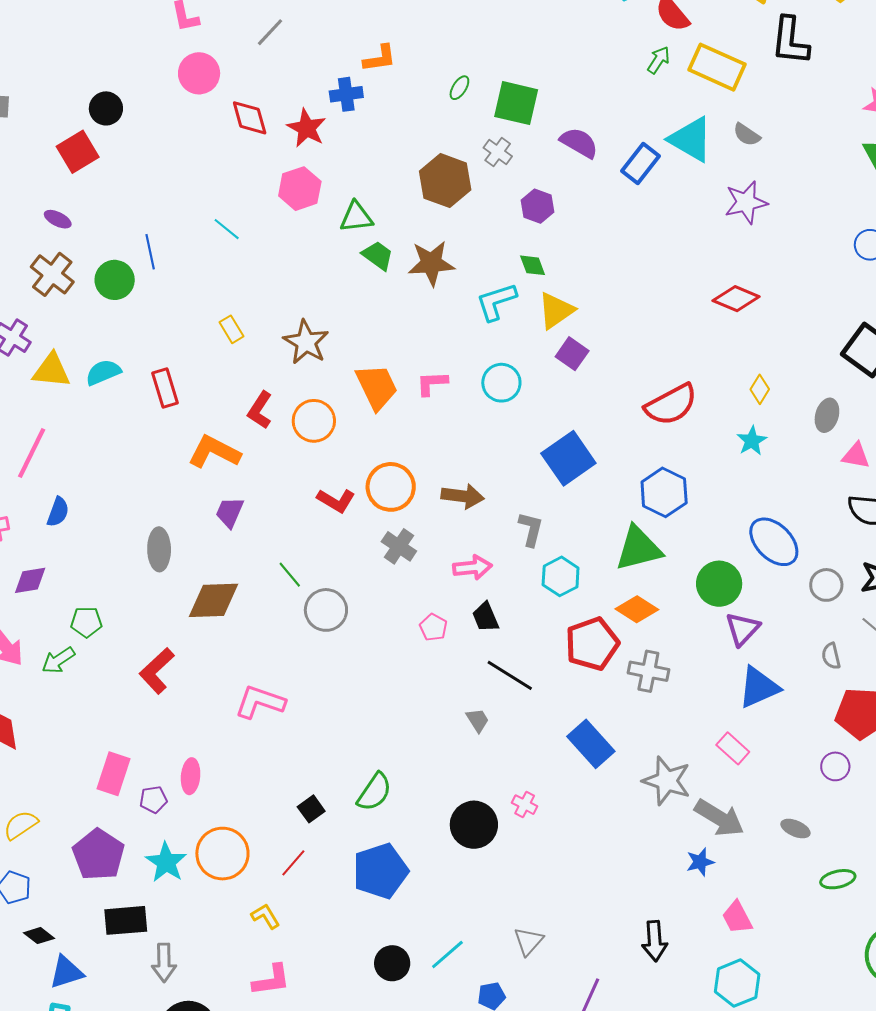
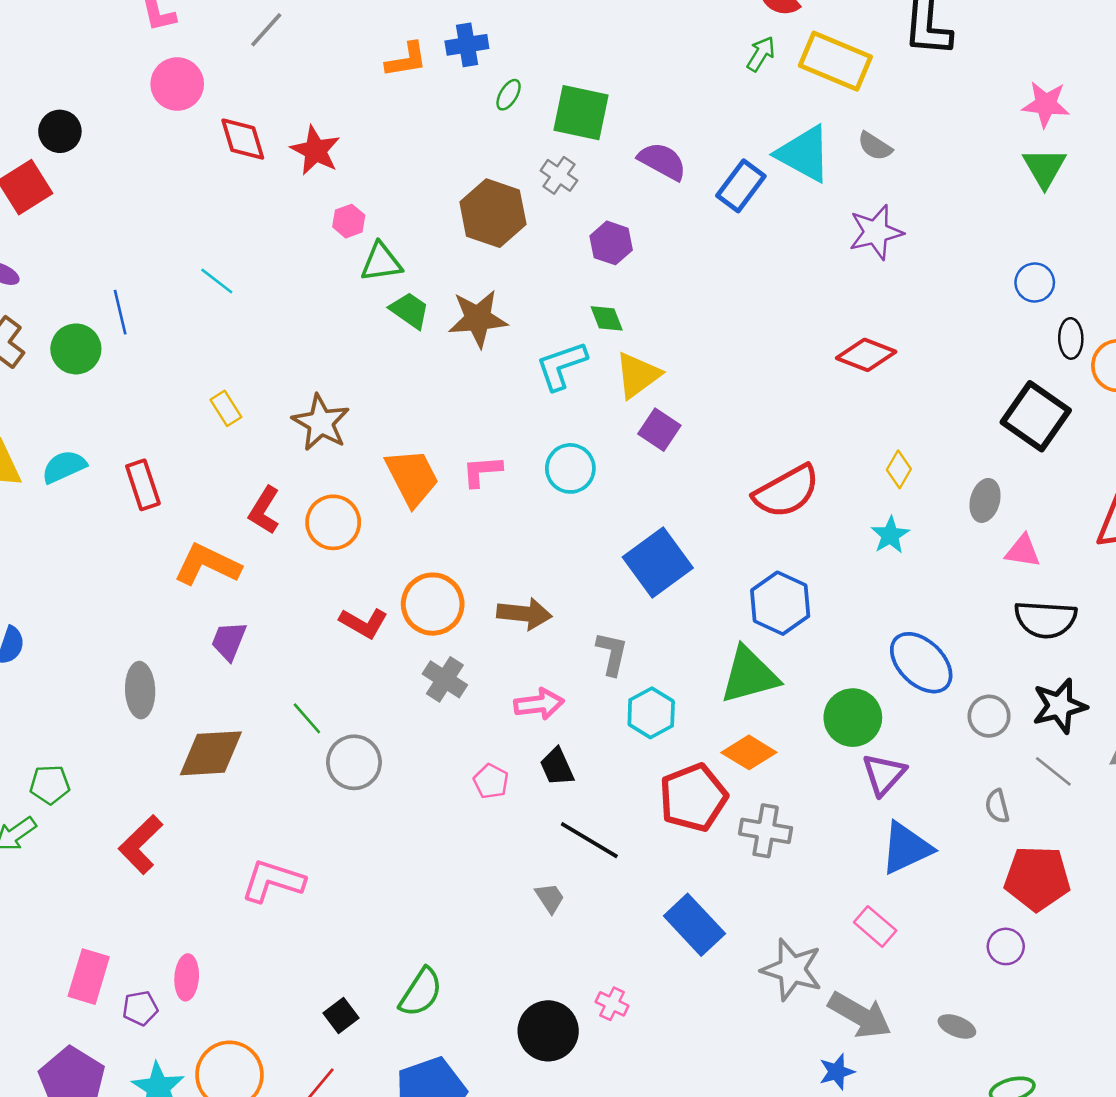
blue cross: (346, 94) -> (467, 45), moved
pink hexagon: (300, 189) -> (349, 221), moved, size x0.6

